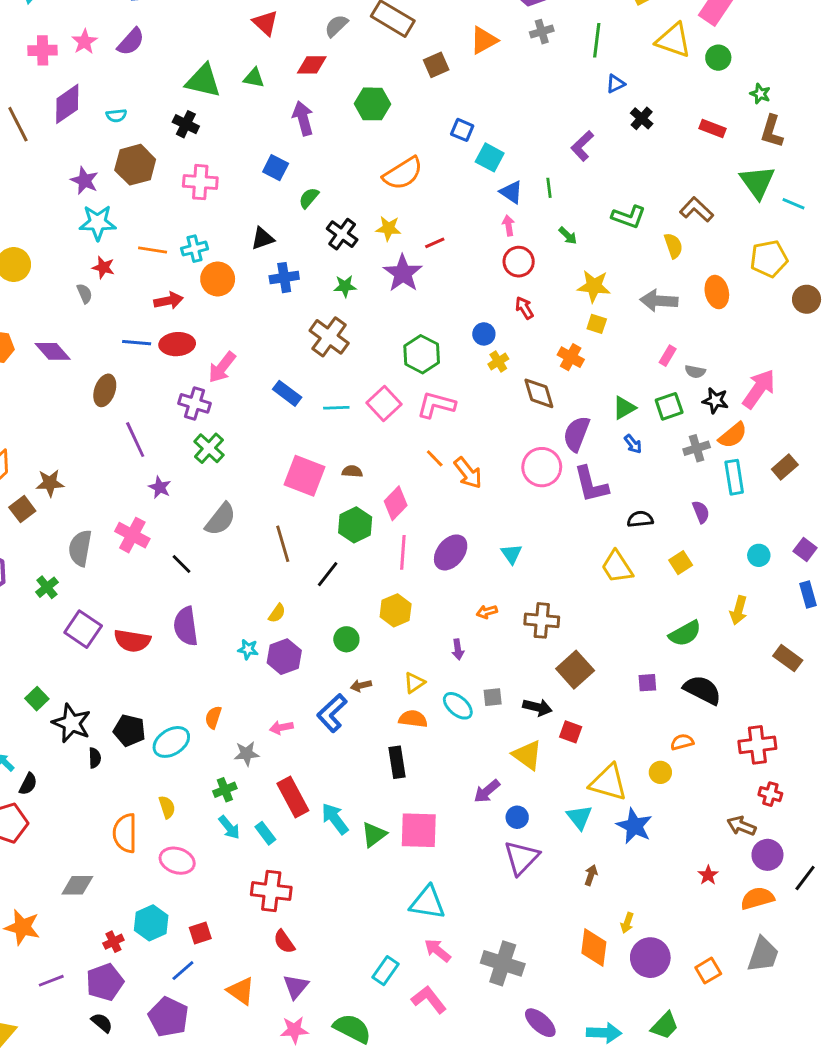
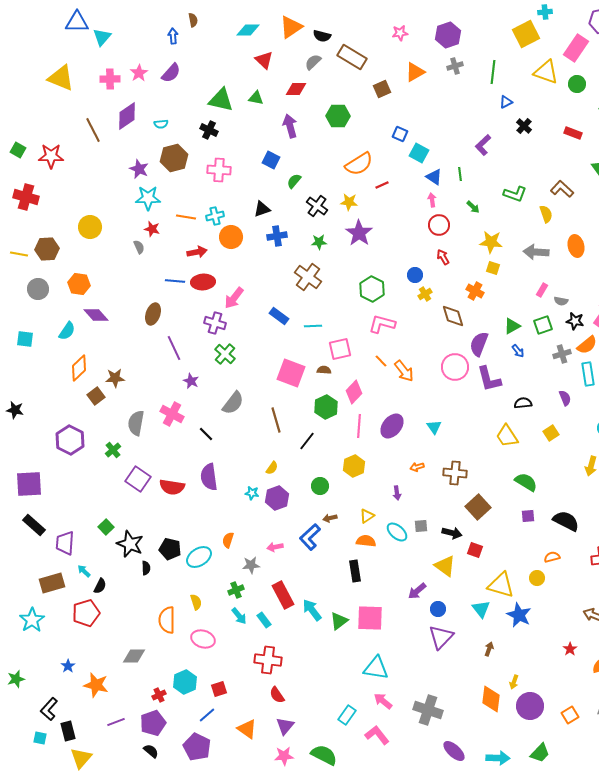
red line: (435, 243) -> (382, 185), moved
purple diamond: (53, 351) -> (96, 315), moved
pink square: (384, 403) -> (340, 349), moved, turned 30
green semicircle: (685, 633) -> (526, 482), moved, turned -120

